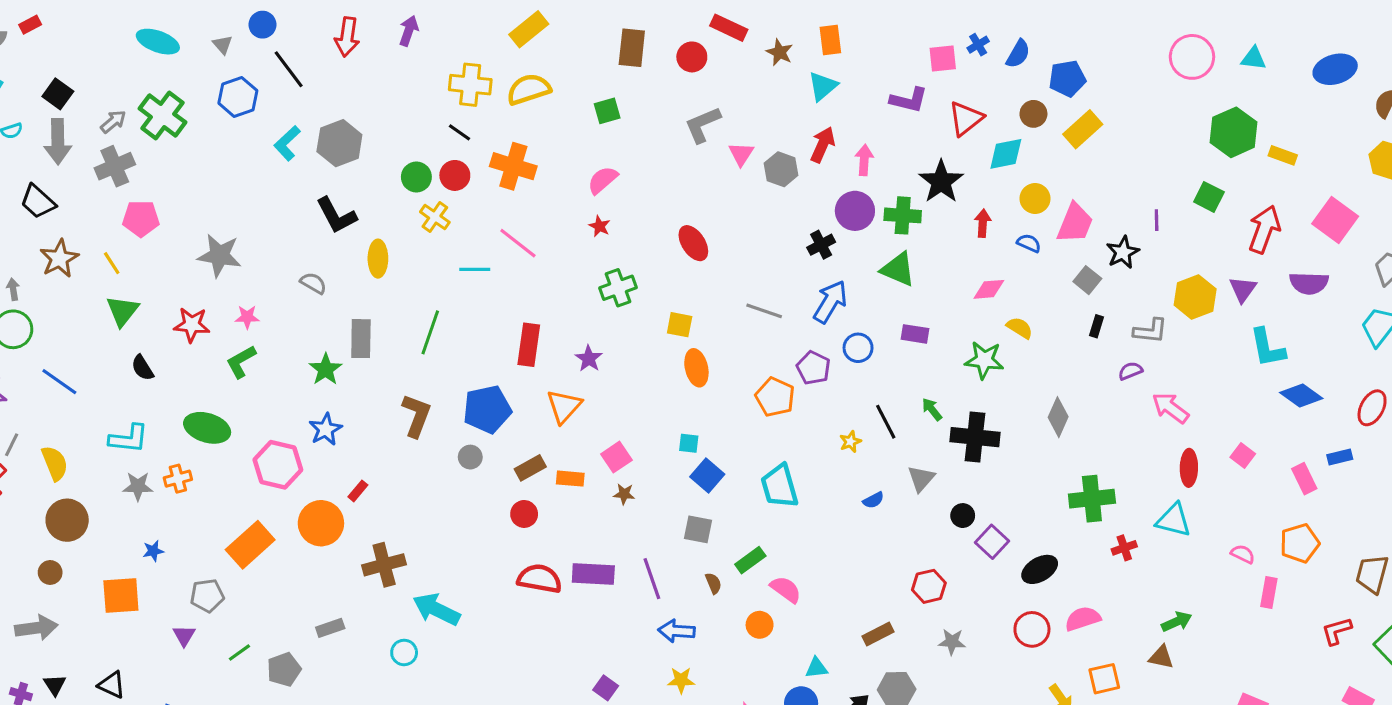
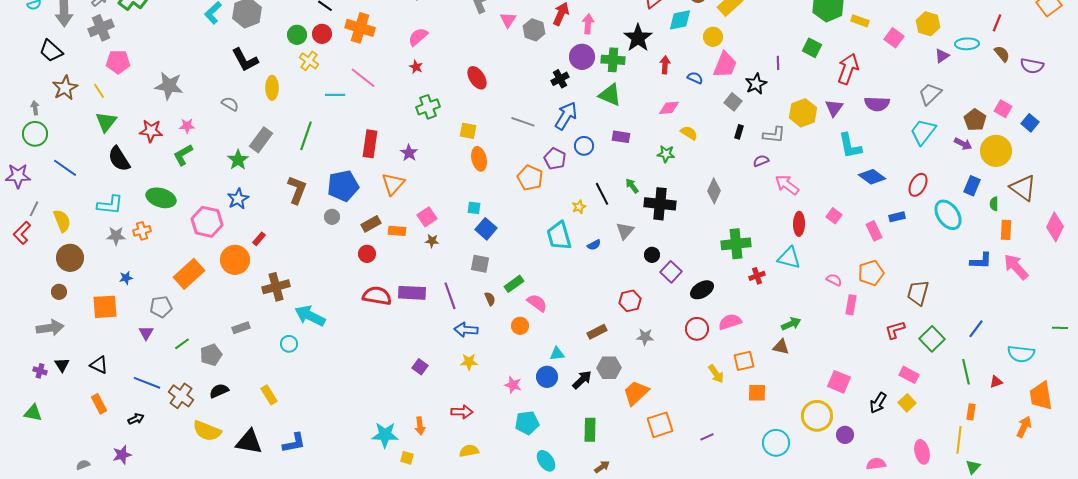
yellow circle: (1035, 199) -> (713, 37), moved
pink square: (1335, 220) -> (894, 38), moved, size x0.7
gray rectangle: (361, 339) -> (261, 140), turned 35
green star: (984, 360) -> (666, 154), size x0.7
black semicircle: (142, 368) -> (119, 159), size x1.5
cyan trapezoid: (780, 486) -> (559, 236), moved

